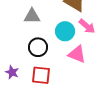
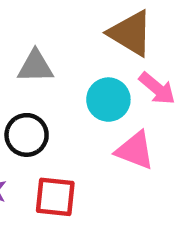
black circle: (38, 47) -> (27, 135), moved

